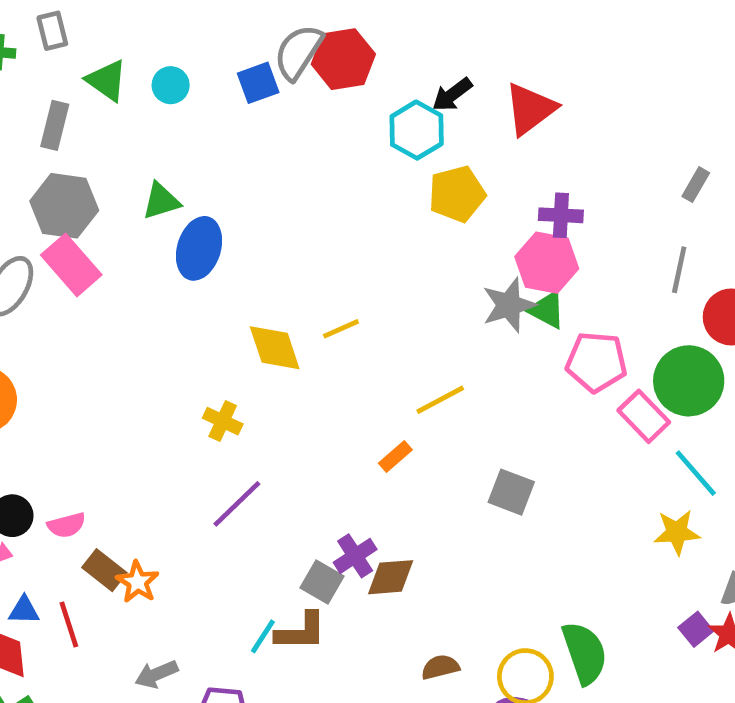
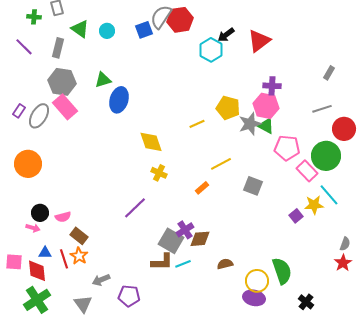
yellow pentagon: (457, 194) -> (228, 108), moved, turned 30
gray line: (679, 270) -> (322, 109), turned 60
yellow line: (341, 329) -> (197, 124), moved
yellow cross: (223, 421) -> (159, 173), moved
gray square: (511, 492) -> (253, 186), moved
yellow star: (677, 532) -> (314, 205), moved
orange star: (137, 582) -> (79, 256), moved
gray square: (322, 582) -> (171, 241), size x1.4
purple square: (696, 629) -> (296, 216), moved
cyan line: (263, 636) -> (183, 264), moved, turned 35
brown semicircle: (440, 667) -> (225, 264), moved

